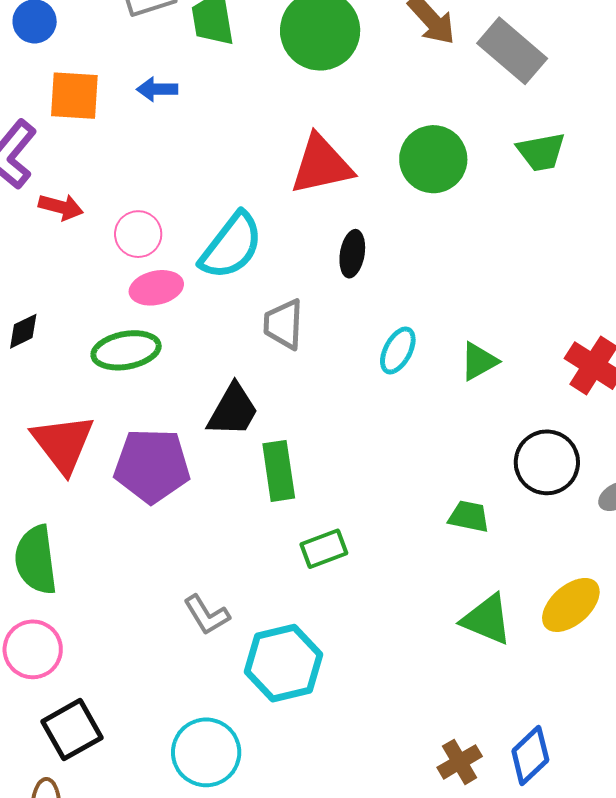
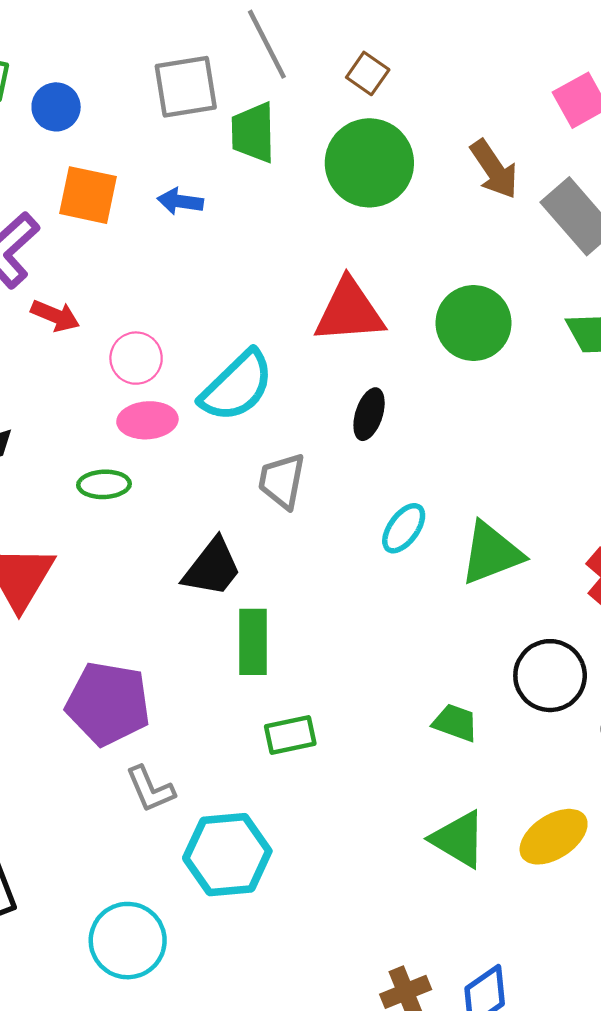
green ellipse: (126, 350) -> (104, 484), size x0.7
green triangle: (479, 361) -> (491, 553), size x1.5
purple pentagon: (152, 466) -> (108, 704), moved

